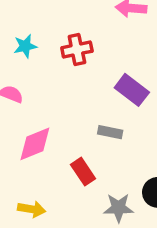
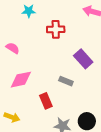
cyan star: (25, 46) -> (29, 11), moved

